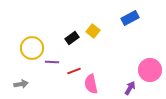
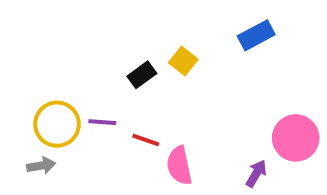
yellow circle: (32, 48) -> (57, 124), moved
red line: (74, 71) -> (146, 140), turned 40

